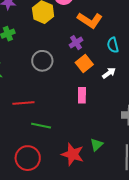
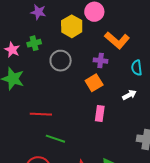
purple cross: (76, 43) -> (101, 61), turned 32
gray circle: (42, 61) -> (61, 61), moved
orange square: (84, 64) -> (94, 83), moved

